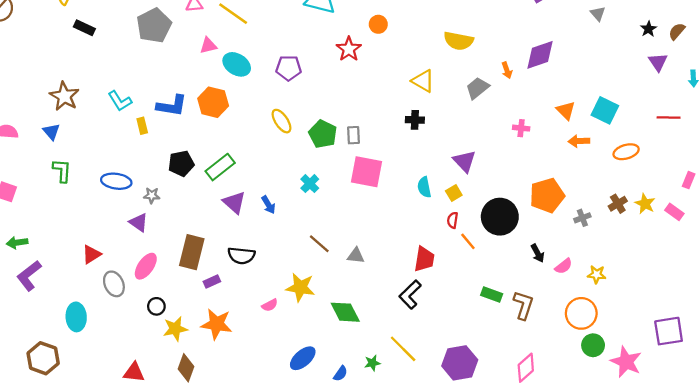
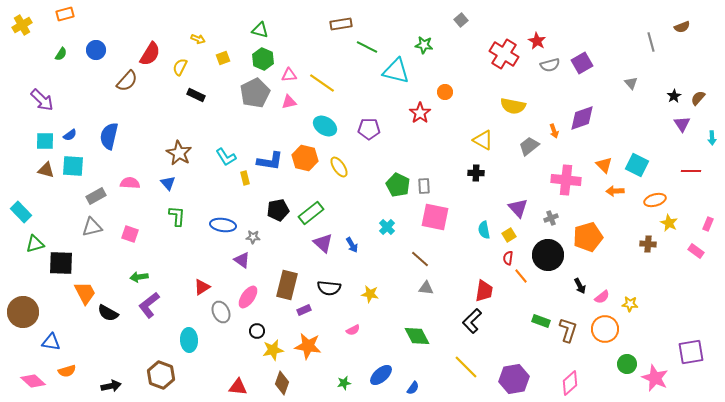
pink triangle: (208, 46) -> (289, 102), moved
yellow ellipse: (281, 121) -> (339, 167), moved
pink cross: (521, 128) -> (566, 180), size x2.0
brown cross: (618, 204) -> (648, 244), turned 35
yellow star: (645, 204) -> (669, 223), moved
gray cross: (582, 218) -> (551, 218), moved
brown line: (319, 244) -> (420, 259), moved
yellow star: (300, 287) -> (370, 294), moved, size x0.7
orange circle: (581, 313) -> (605, 329), moved
green star: (372, 363) -> (344, 383), moved

